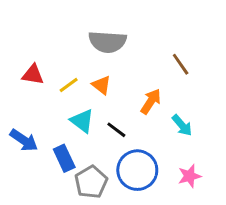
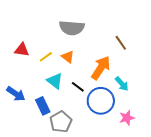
orange arrow: (151, 101) -> (101, 68), size x1.4
blue circle: (137, 170) -> (101, 101), moved

